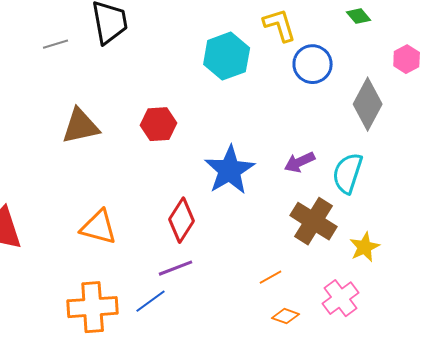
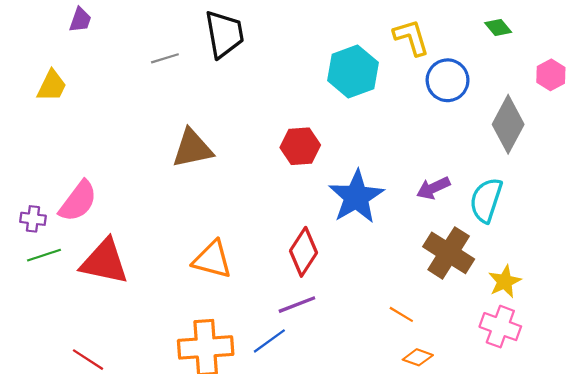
red hexagon: (159, 124) -> (300, 146), moved
orange line: (271, 277) -> (401, 314), turned 60
pink cross: (341, 298) -> (500, 327), moved, turned -33

